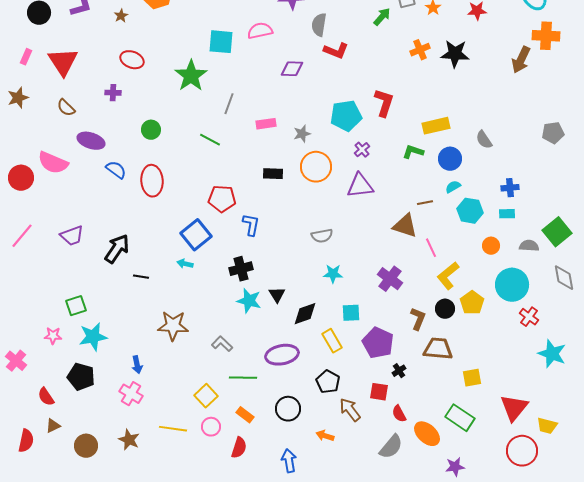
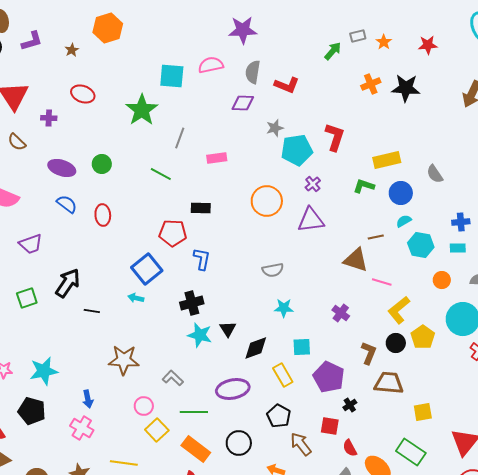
gray semicircle: (319, 25) -> (253, 72), moved
purple cross: (113, 93) -> (49, 118), moved
gray star: (302, 134) -> (275, 128), moved
purple ellipse: (91, 141) -> (62, 168), moved
black rectangle: (273, 174) -> (201, 208), moved
red ellipse: (152, 181) -> (103, 215), size x0.7
purple trapezoid: (72, 236) -> (31, 244), moved
pink line: (431, 248) -> (382, 282), turned -48
purple cross: (390, 279) -> (341, 313), size x0.7
green square: (76, 306) -> (27, 298), moved
orange rectangle: (245, 415) -> (196, 449), size x1.6
pink circle: (211, 427) -> (144, 406), moved

